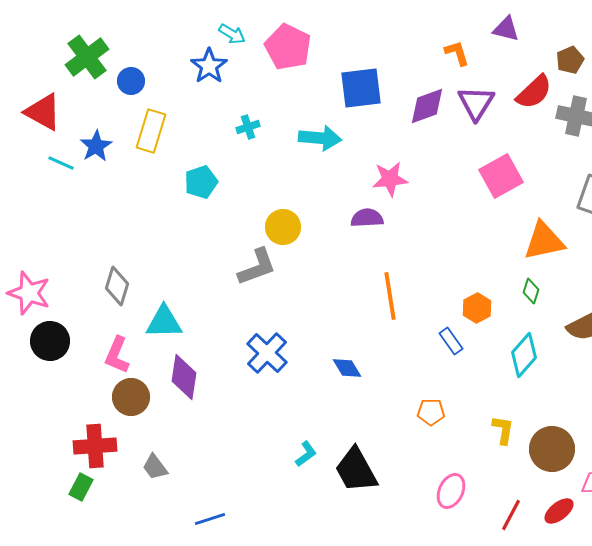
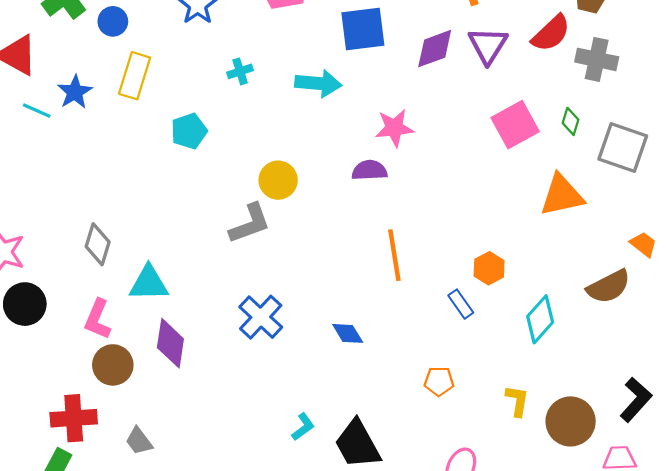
green diamond: (531, 291) -> (571, 121), moved

